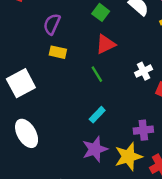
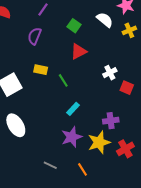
yellow rectangle: (58, 52) -> (41, 70), moved
green line: (97, 74) -> (63, 80), moved

